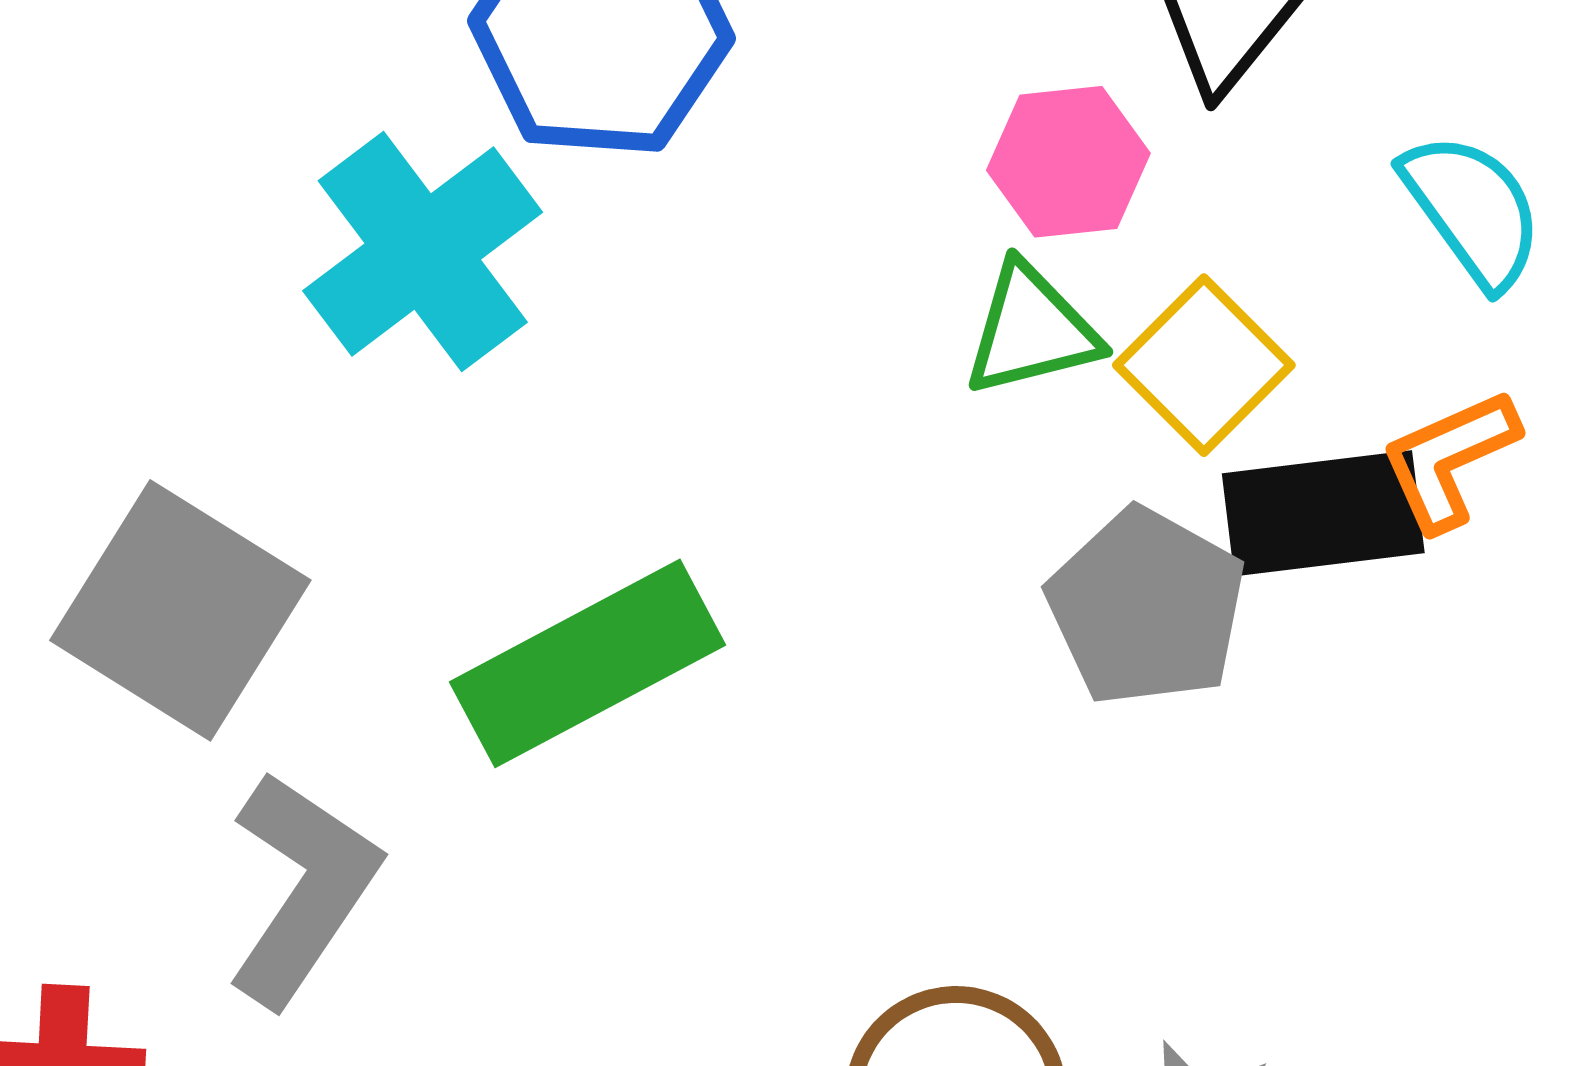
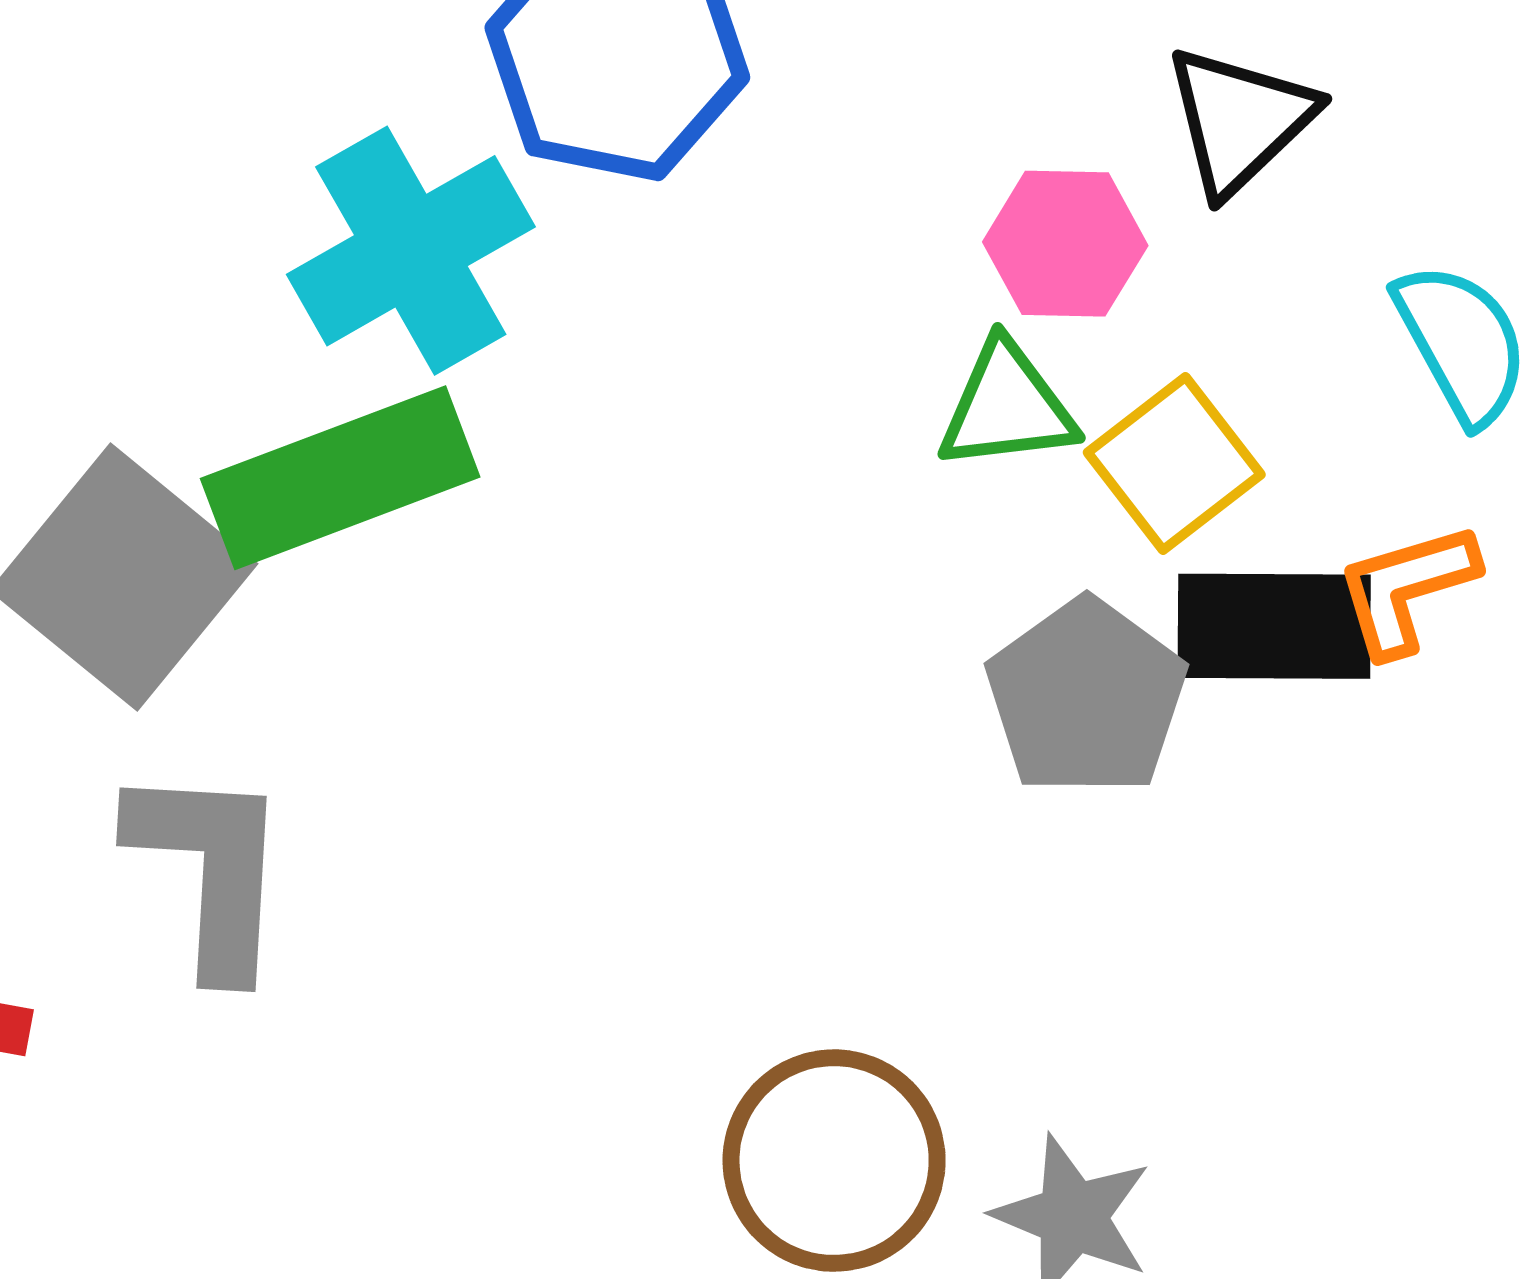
green rectangle: (587, 663) -> (340, 478), moved
gray L-shape: (303, 888) -> (210, 870), turned -38

